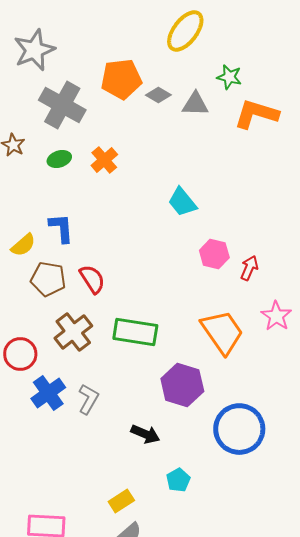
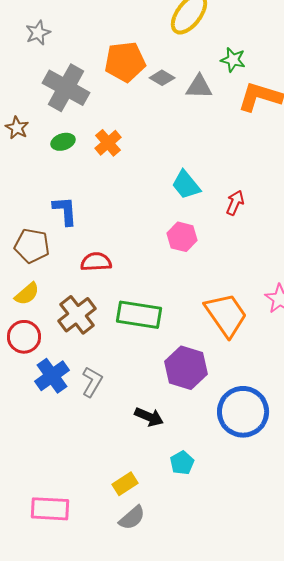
gray star: (34, 50) -> (38, 33), size x0.6
yellow semicircle: (23, 245) -> (27, 294), moved
pink hexagon: (214, 254) -> (182, 237), moved
red arrow: (249, 268) -> (235, 203), moved
brown pentagon: (48, 279) -> (32, 246), moved
red semicircle: (92, 279) -> (96, 262), turned -60

